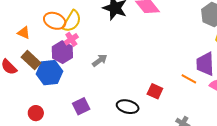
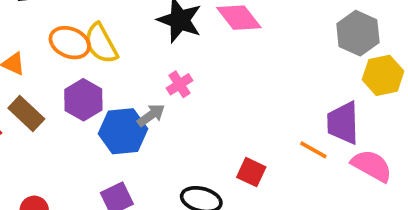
yellow semicircle: (72, 21) -> (101, 43), turned 120
pink cross: (71, 39) -> (179, 84), moved
blue hexagon: (49, 73) -> (123, 131), moved

